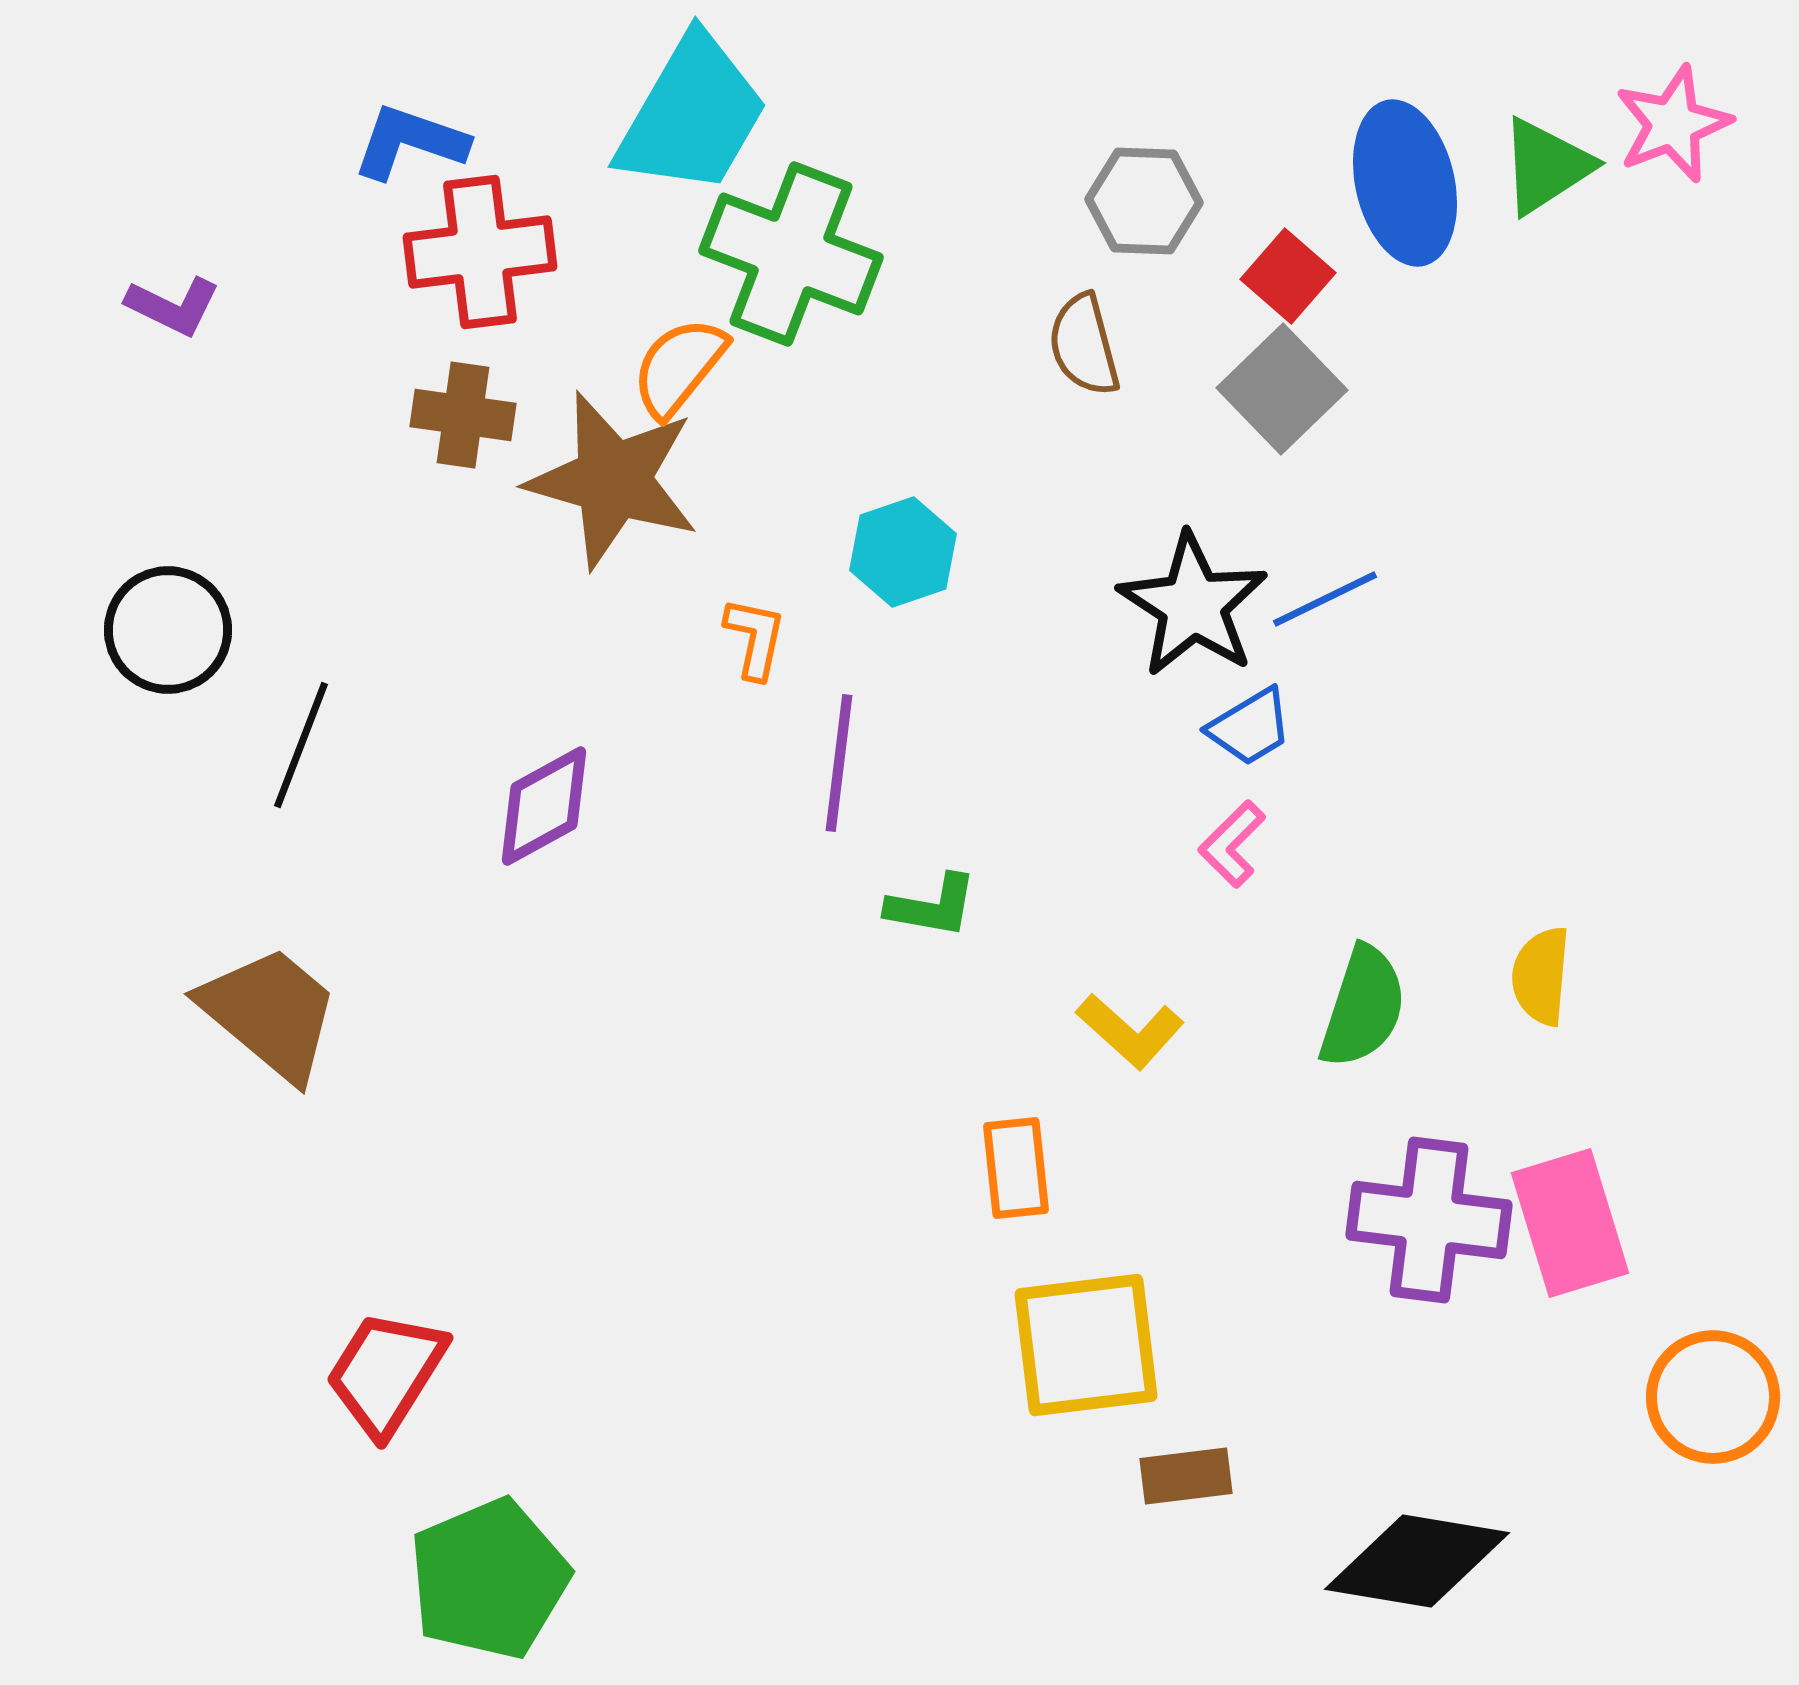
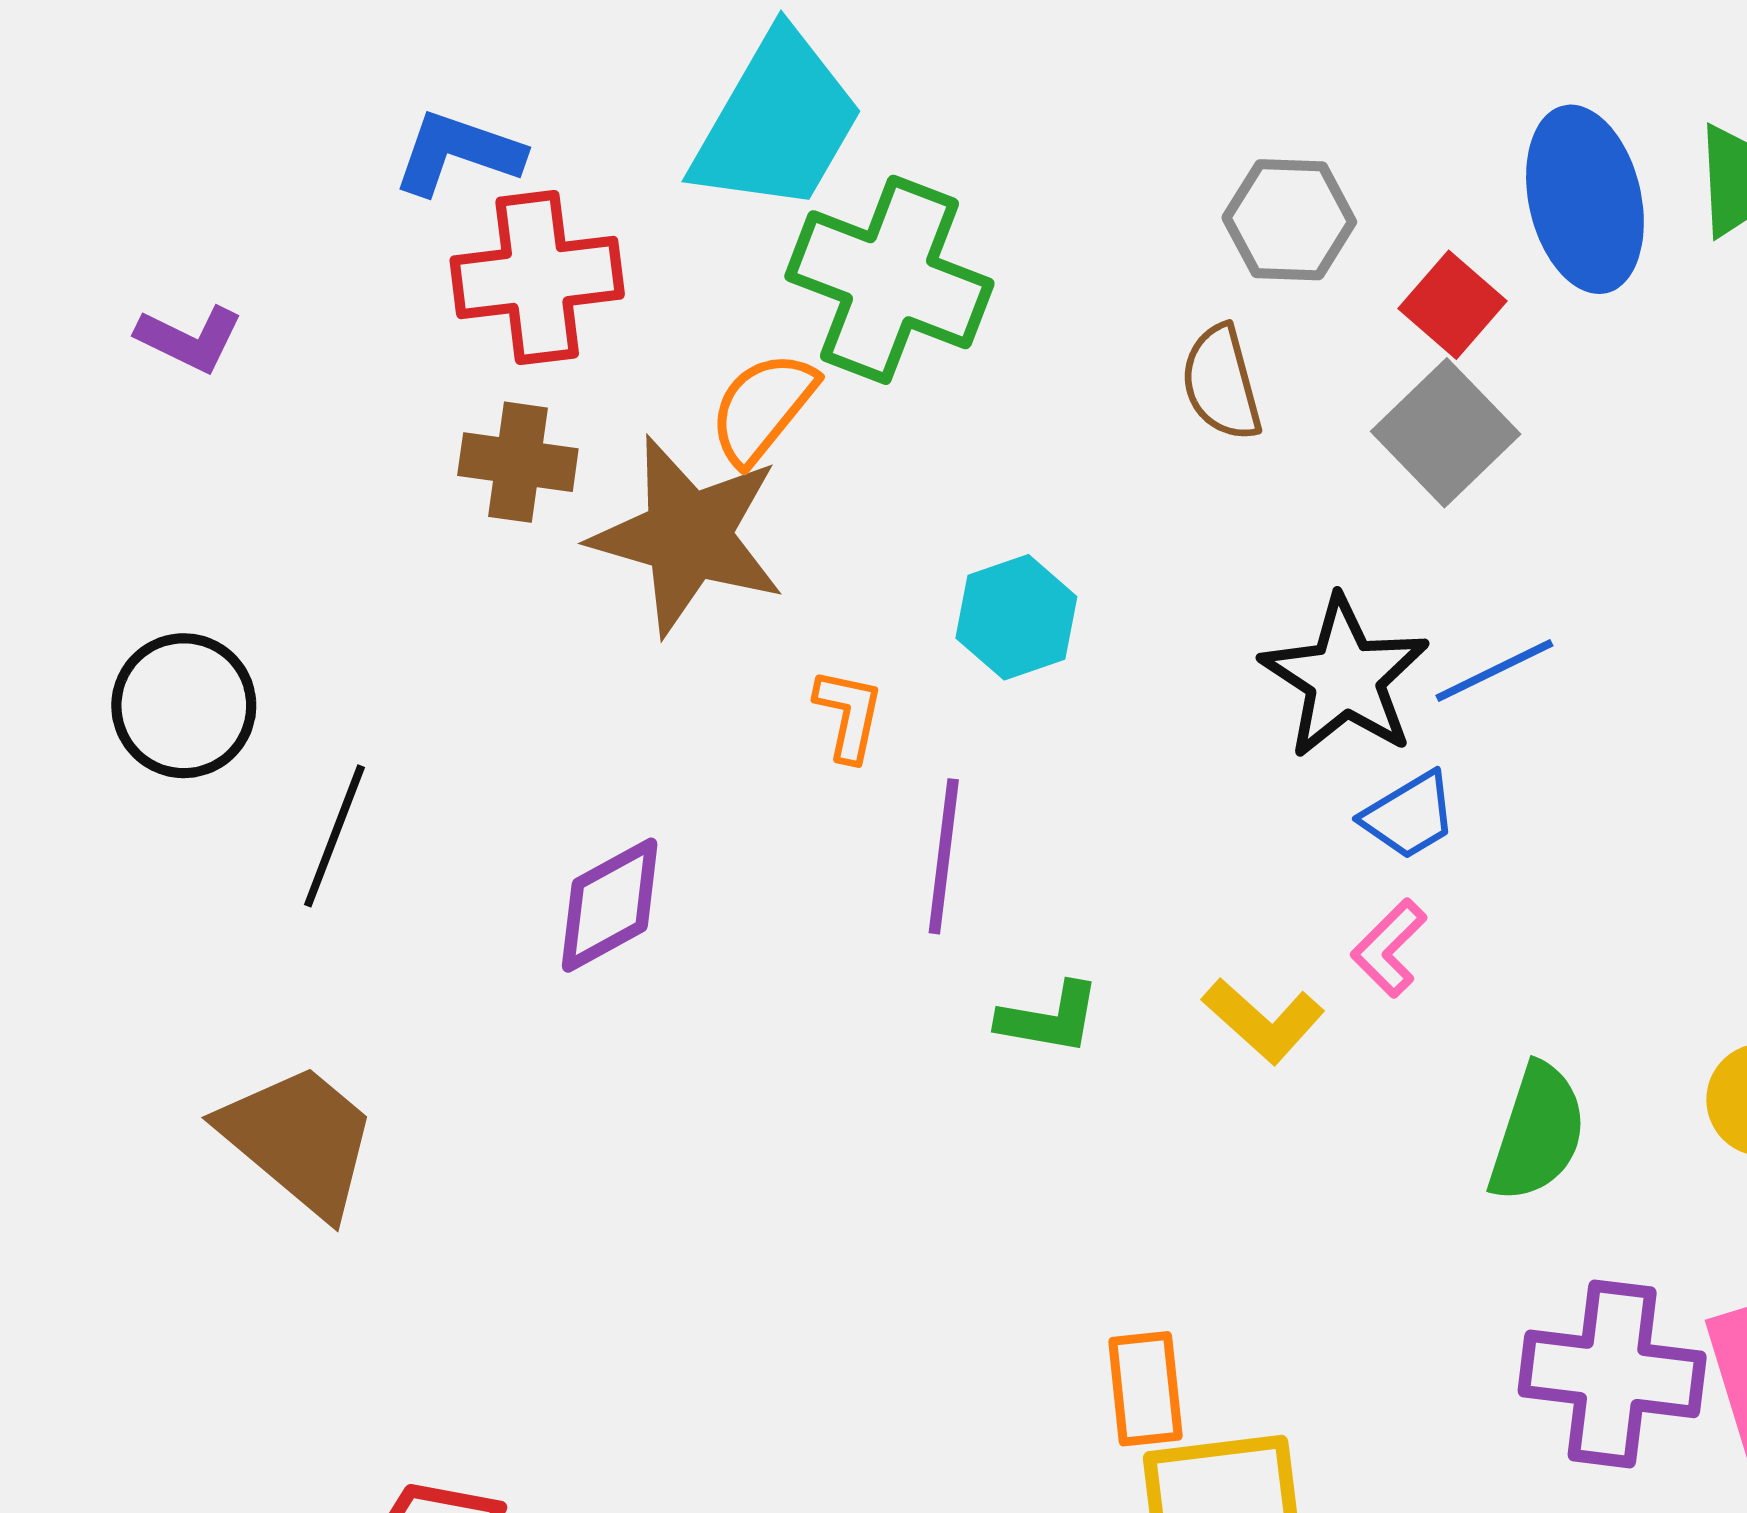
yellow L-shape: (1130, 1031) -> (1263, 1021), moved
orange rectangle: (1016, 1168) -> (1145, 1389), moved

